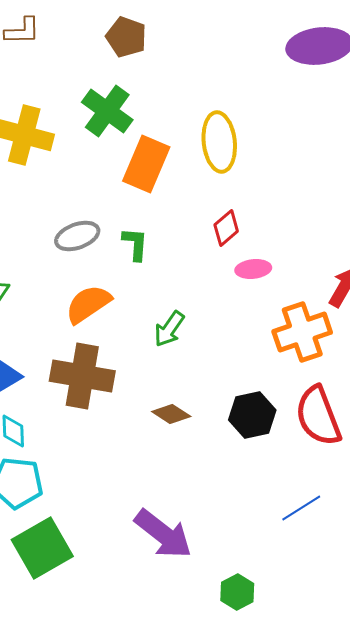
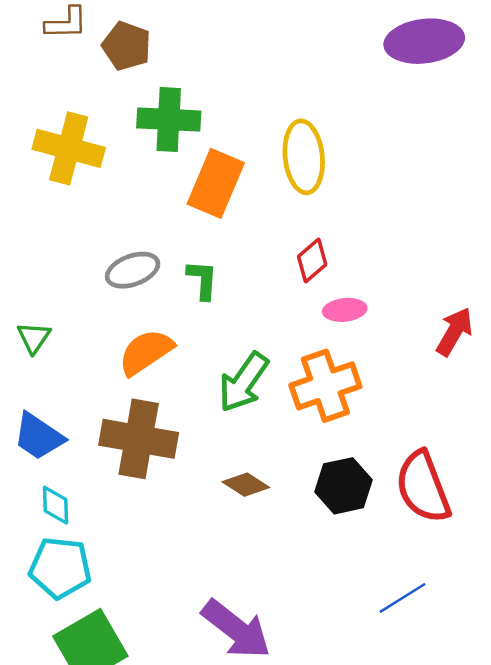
brown pentagon: (126, 37) -> (127, 46), moved
green cross: (107, 111) -> (169, 119), turned -33
green arrow: (169, 329) -> (243, 382), size x1.4
orange cross: (302, 332) -> (325, 386), moved

